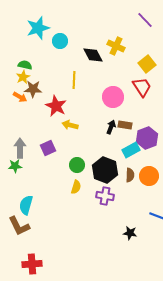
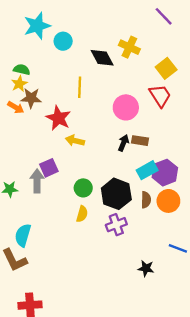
purple hexagon: (147, 138) -> (165, 173), moved
gray arrow: (20, 148) -> (37, 181), moved
purple cross: (105, 196) -> (116, 225), turned -30

